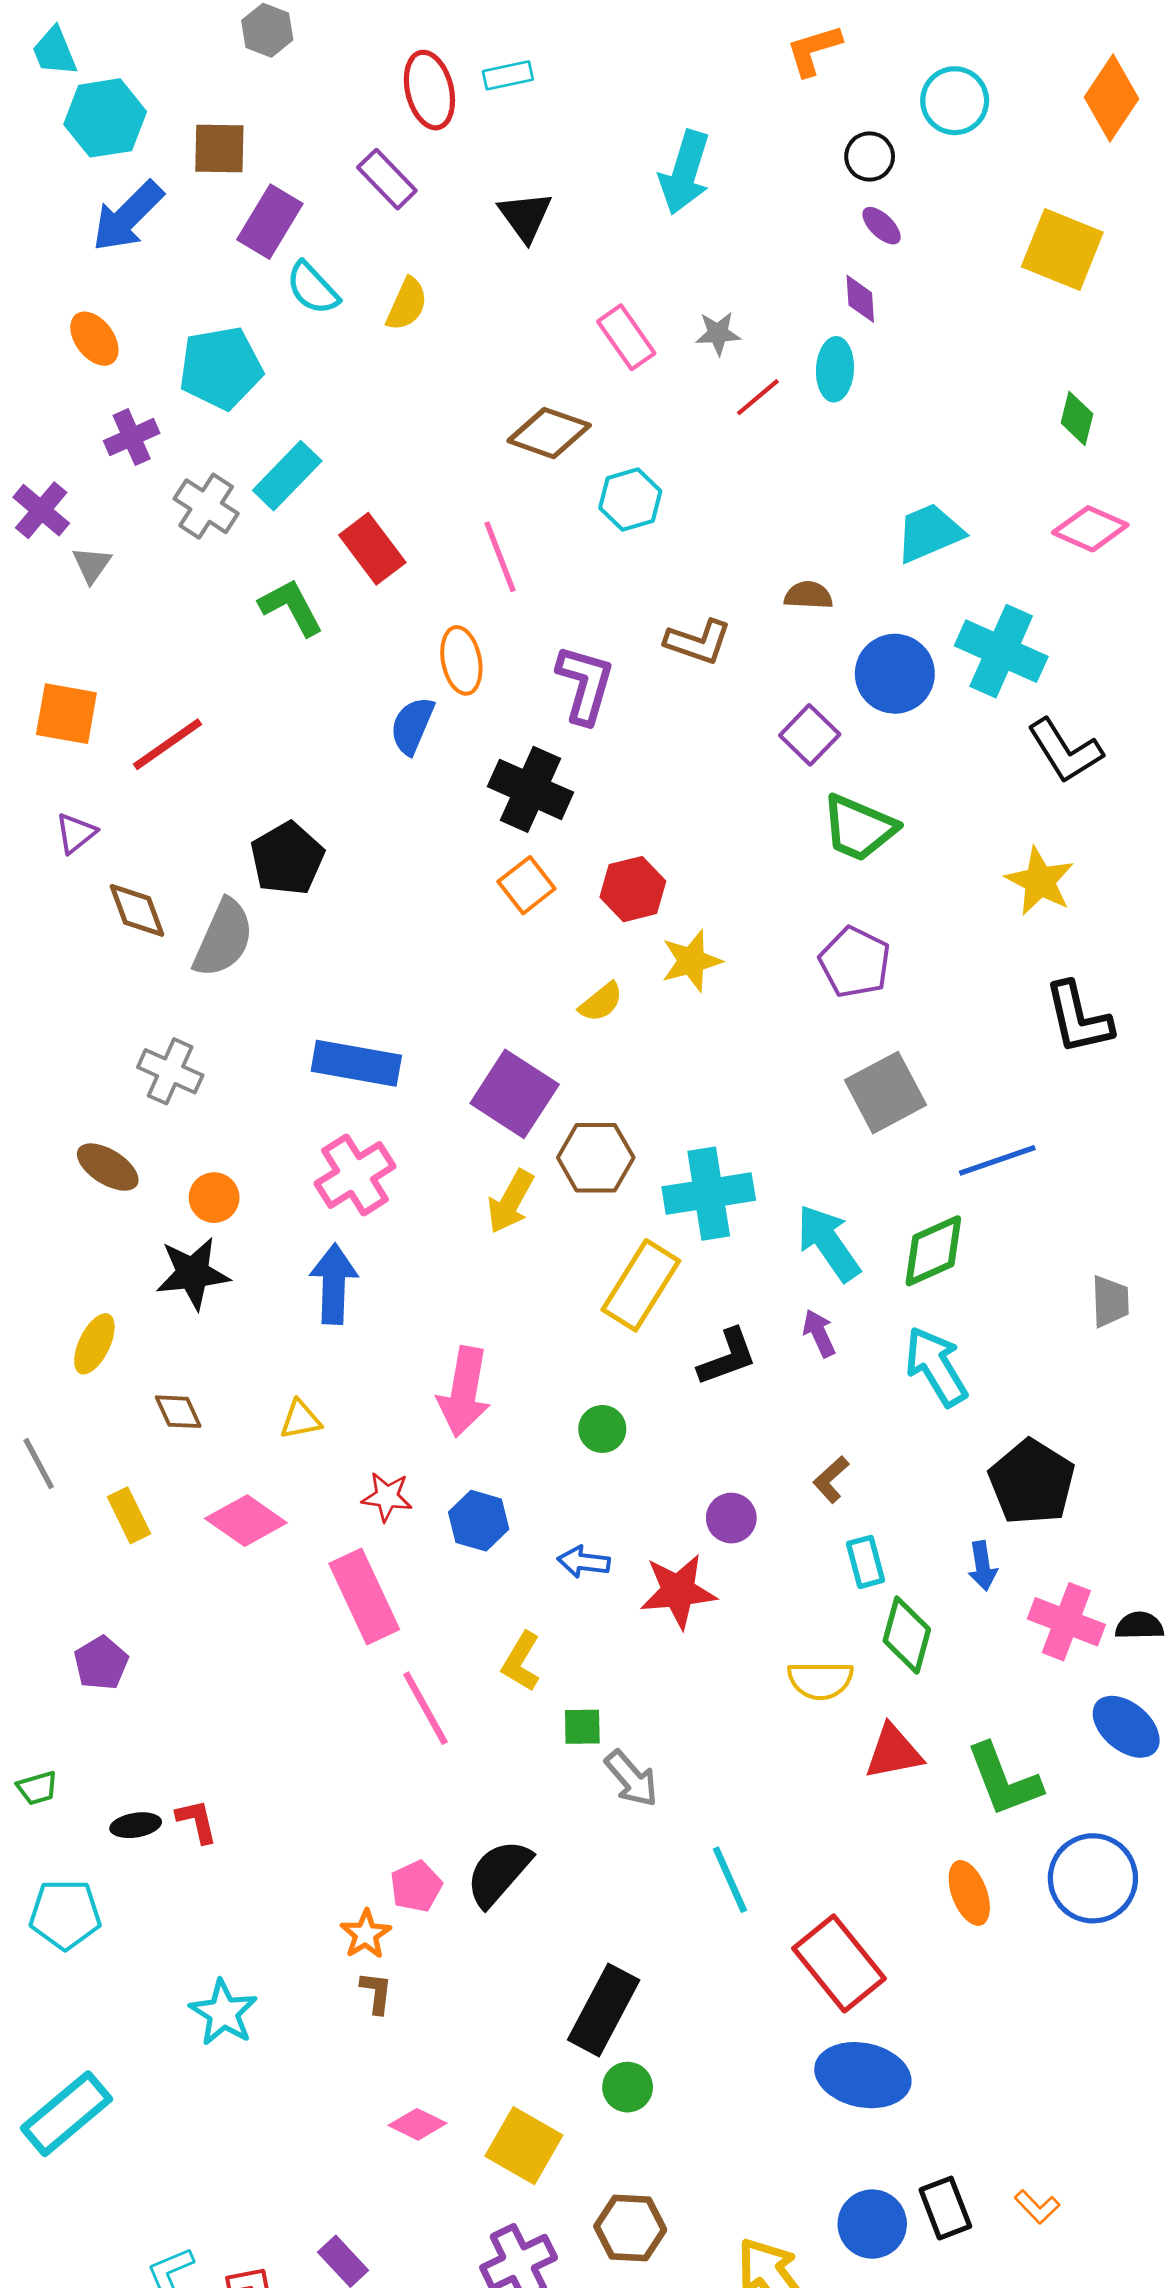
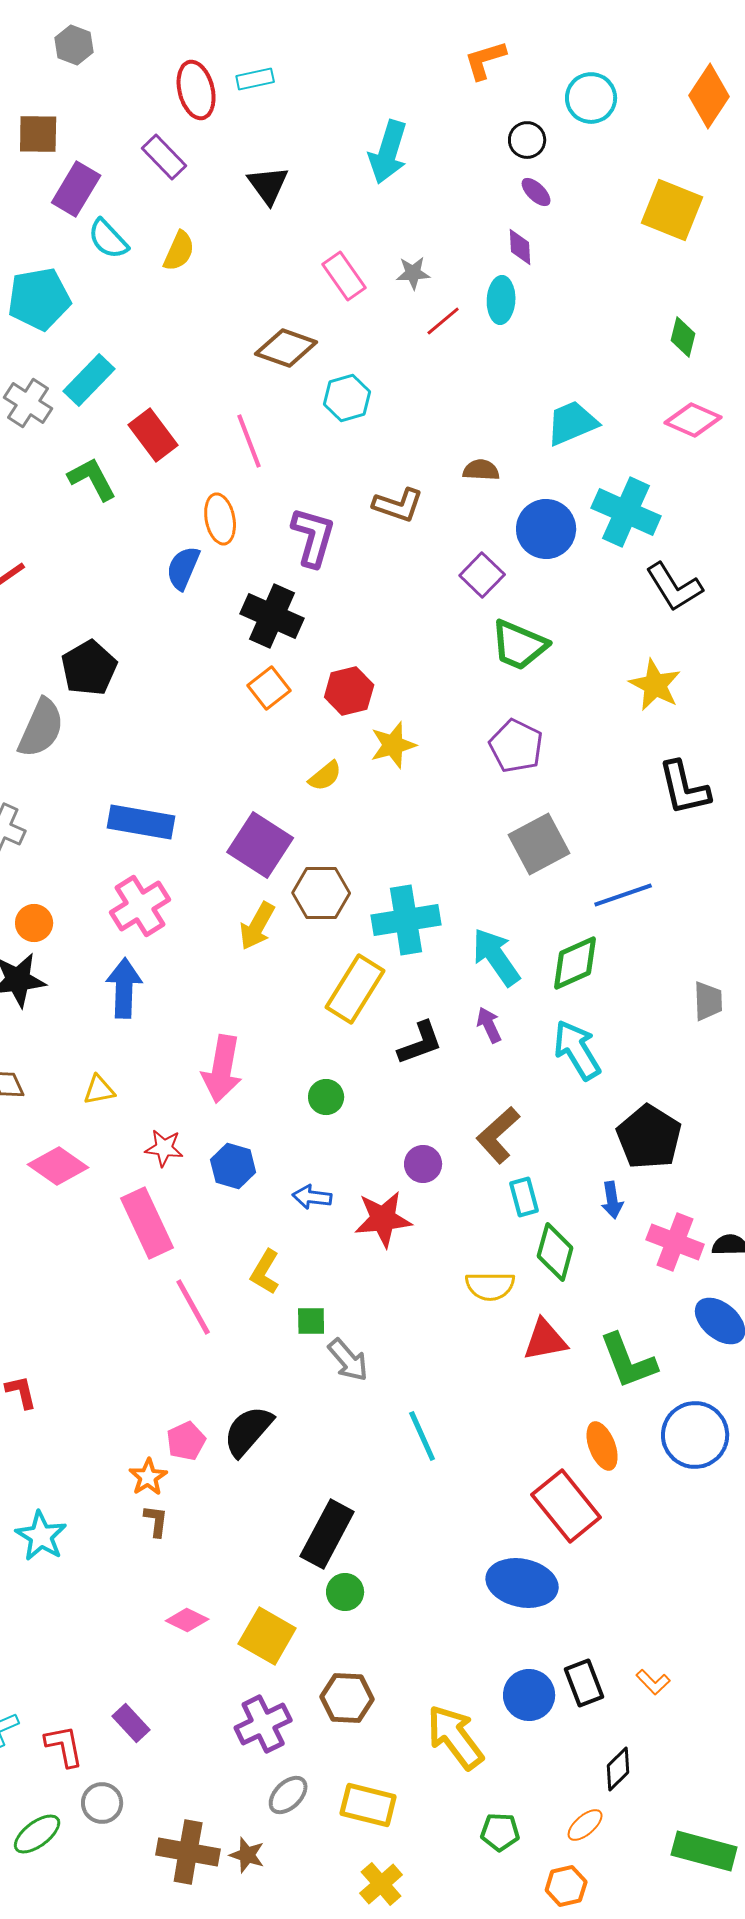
brown L-shape: (831, 1479) -> (498, 1135), size x1.6
red rectangle: (839, 1963) -> (566, 1506), moved

